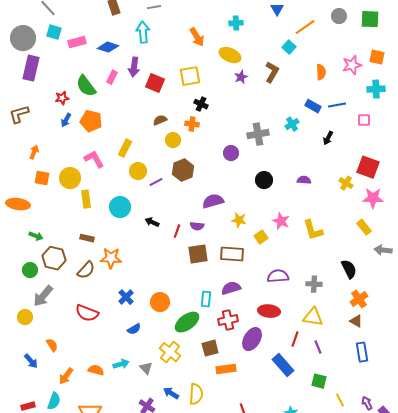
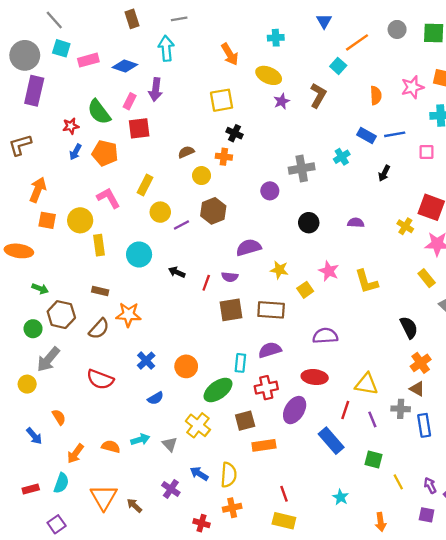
red square: (155, 83) -> (139, 128), moved, turned -30
orange arrow: (34, 152) -> (38, 190), size x1.5
gray cross: (314, 284) -> (401, 409), moved

